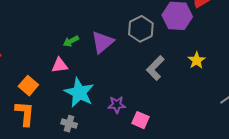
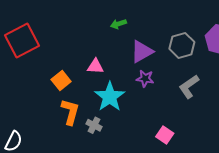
green arrow: (71, 41) -> (118, 24), moved
purple star: (117, 105) -> (145, 79), moved
orange L-shape: (25, 113) -> (70, 112), moved

